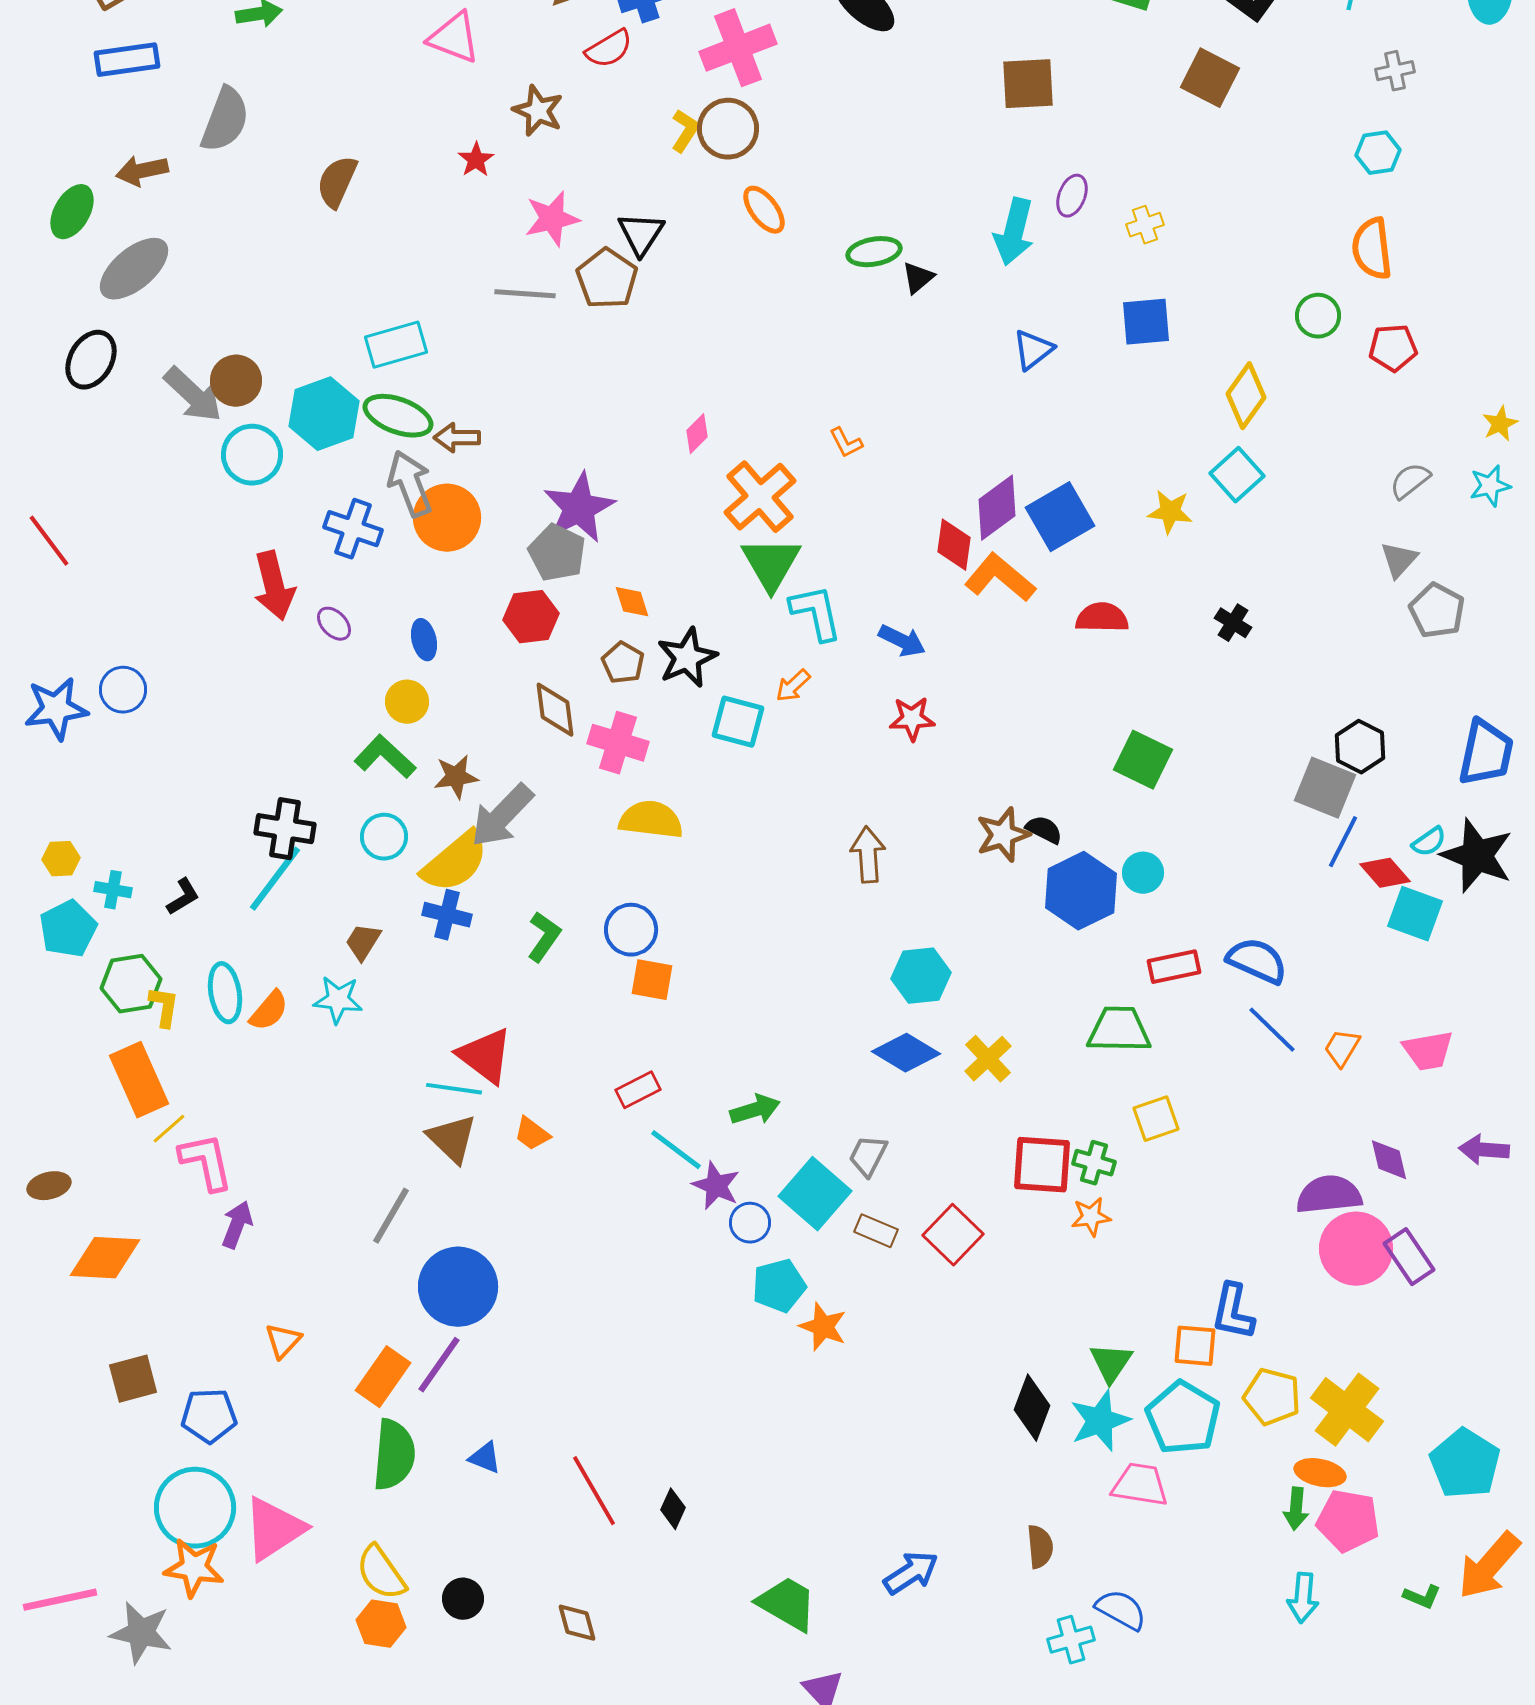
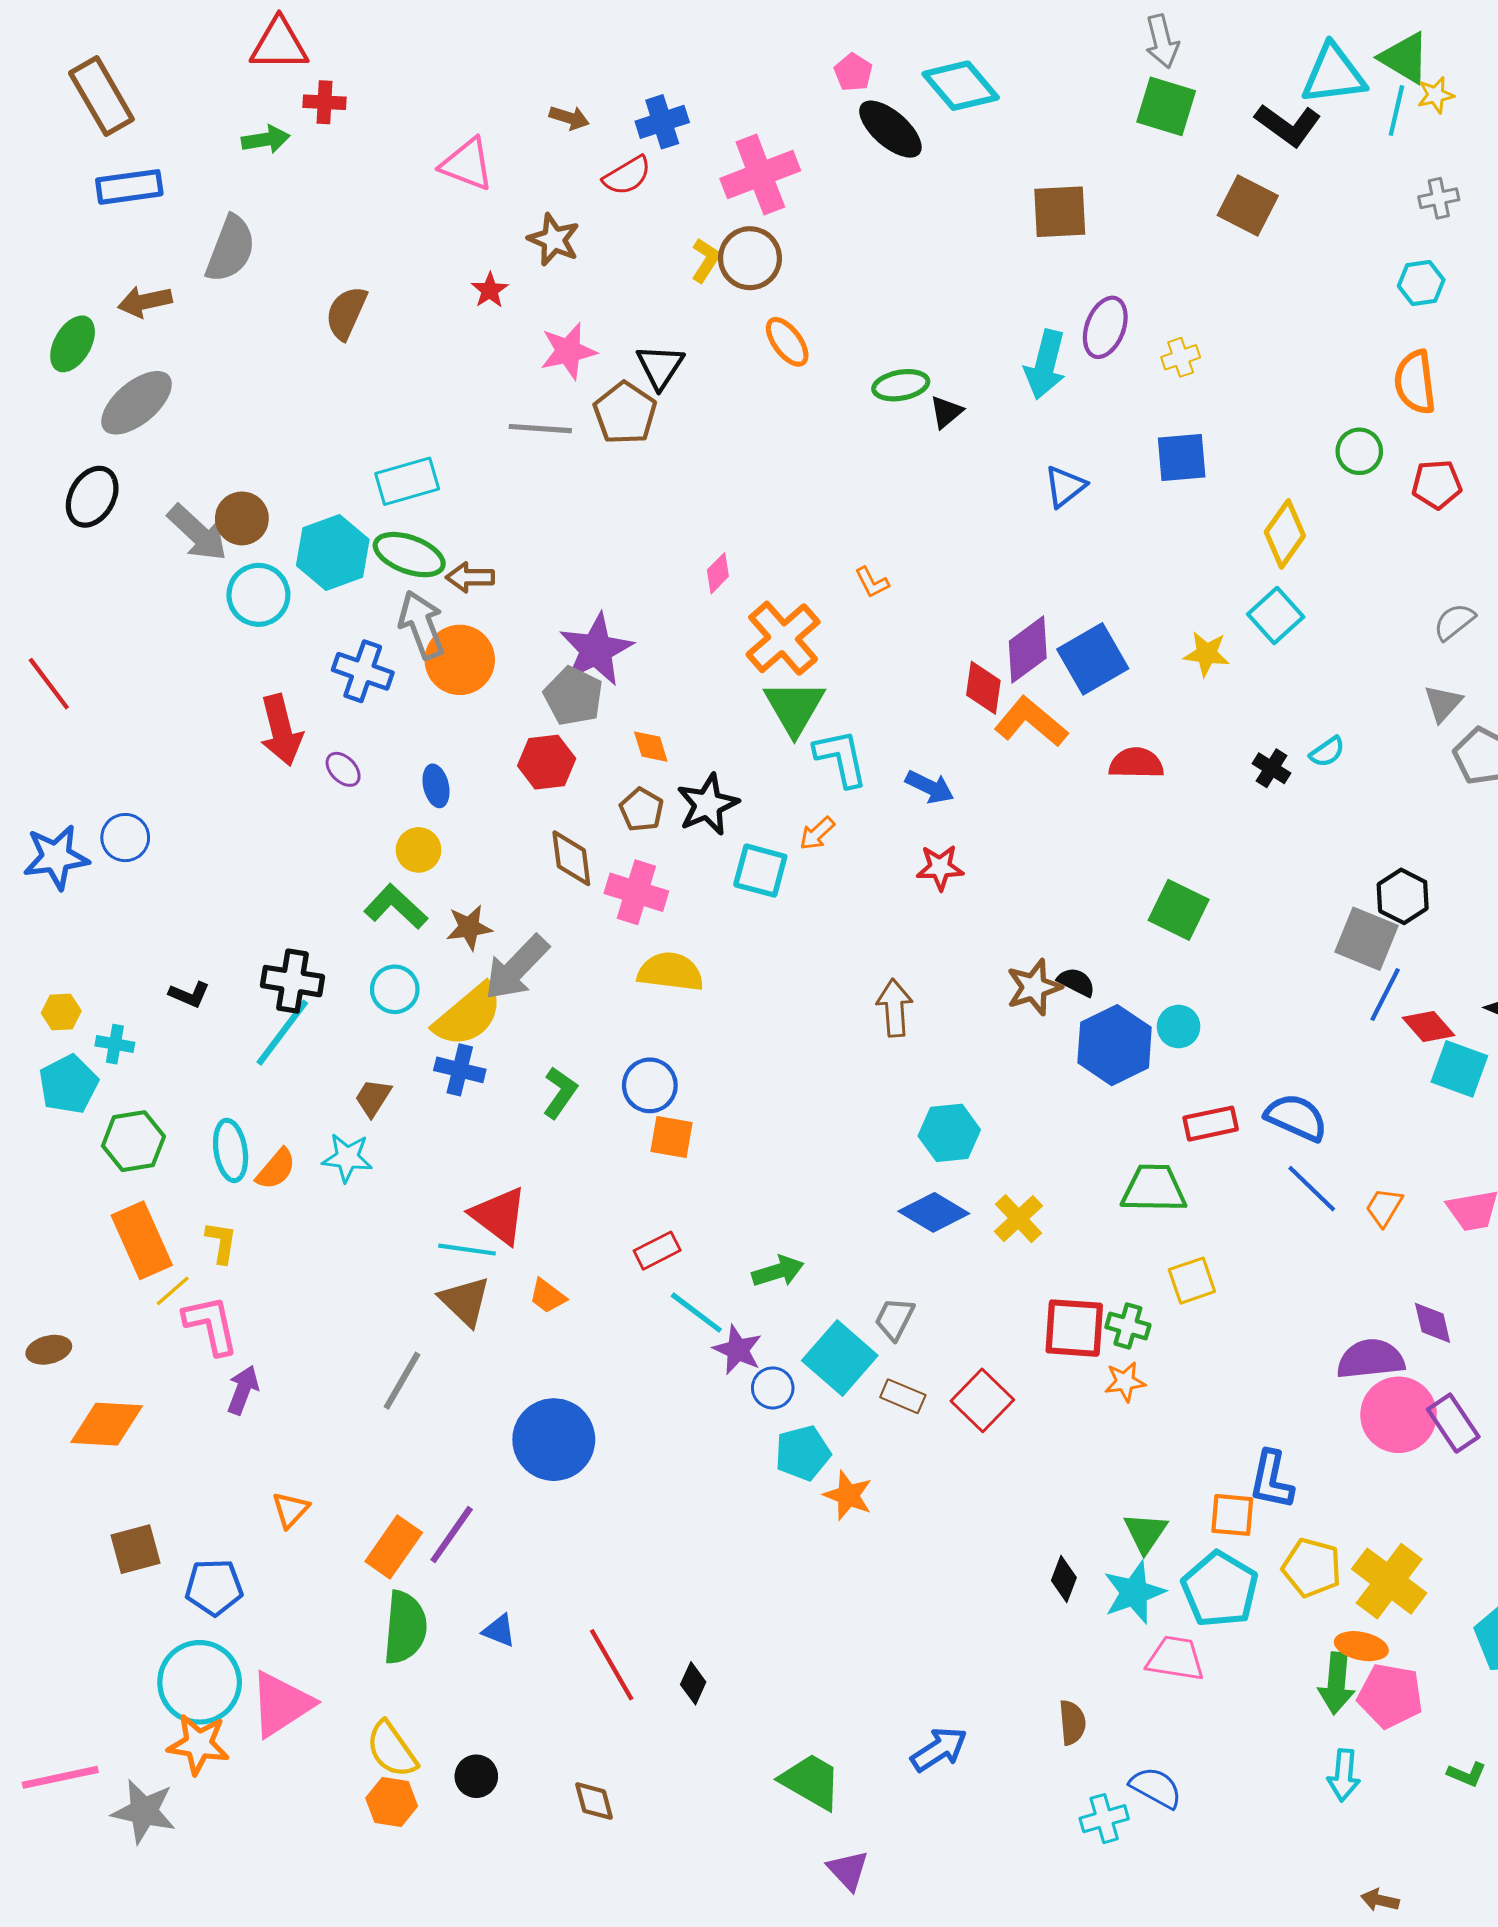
purple ellipse: (1072, 196) -> (1105, 327), size x1.4
cyan semicircle: (1429, 842) -> (1327, 752), moved
black L-shape: (183, 897) -> (189, 994), moved, turned 54
yellow L-shape: (164, 1007) -> (221, 1242), moved
blue circle: (458, 1287) -> (554, 1440), moved
black diamond: (1032, 1408) -> (1064, 1579), size x0.7
green arrow: (1296, 1509) -> (1337, 1683), size x1.4

